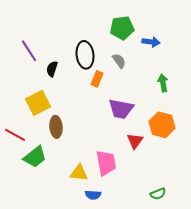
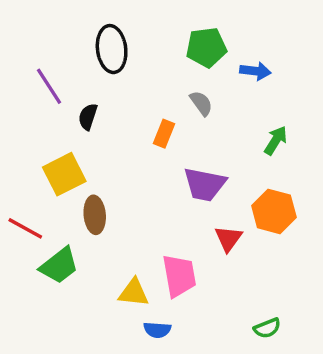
black ellipse: (85, 55) -> (112, 49), moved
green arrow: (163, 83) -> (276, 140), turned 42

